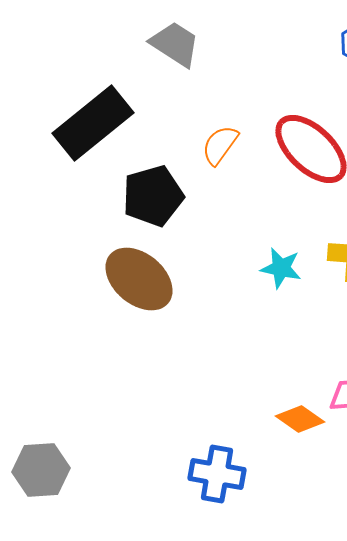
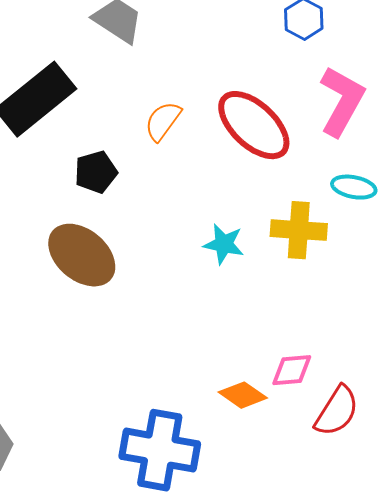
black pentagon: (153, 196) -> (96, 172), size x0.7
blue cross: (217, 474) -> (160, 450), size x1.4

